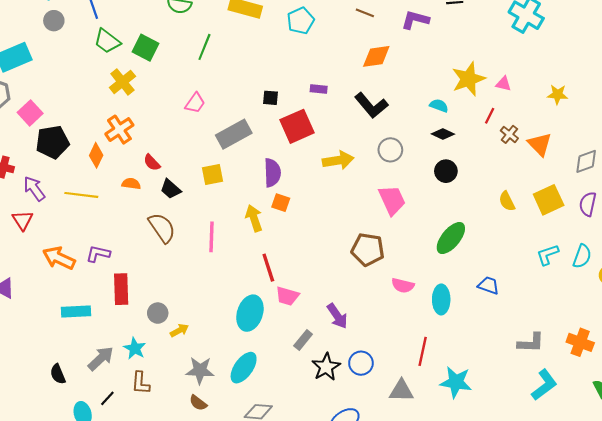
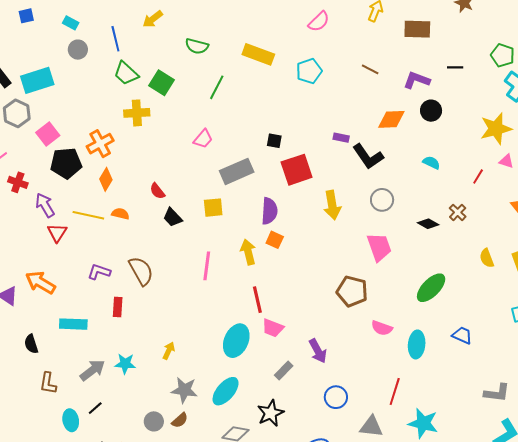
orange diamond: (376, 56) -> (391, 119), moved
yellow star: (468, 79) -> (496, 129), moved
yellow cross: (122, 82) -> (137, 113), turned 30
pink triangle: (503, 84) -> (506, 161), moved
purple rectangle: (319, 89) -> (341, 138), moved
orange cross: (119, 130) -> (100, 144), moved
black diamond: (443, 134) -> (428, 224), moved
brown cross: (509, 134) -> (458, 212), moved
yellow arrow: (338, 160) -> (332, 205), turned 84
black circle: (446, 171) -> (431, 111), moved
orange semicircle: (131, 184) -> (120, 214), moved
red triangle: (23, 220) -> (57, 233), moved
brown semicircle: (162, 228) -> (141, 271), moved
orange arrow: (59, 258) -> (40, 282), moved
red rectangle: (121, 289) -> (118, 307), size x0.7
gray circle: (158, 313) -> (154, 421), moved
yellow arrow: (179, 330) -> (169, 351), turned -42
cyan star: (135, 348) -> (125, 364), turned -30
black star: (326, 367) -> (271, 413), moved
black semicircle: (58, 374) -> (31, 344), moved
brown L-shape: (141, 383) -> (48, 383), moved
brown semicircle: (198, 403) -> (180, 420), turned -84

